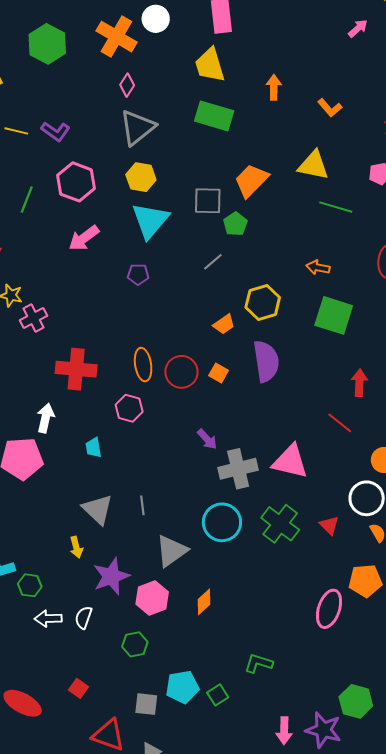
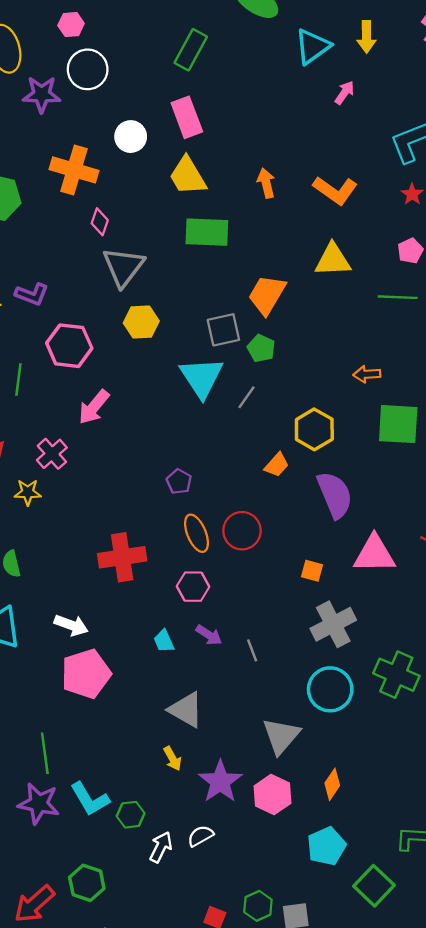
white circle: (156, 19) -> (131, 137), moved
orange L-shape: (330, 108) -> (335, 190), size x1.5
green line: (336, 207) -> (398, 297), moved
cyan triangle: (150, 220) -> (202, 377), moved
purple pentagon: (138, 274) -> (179, 481), moved, turned -30
pink cross: (34, 318) -> (52, 454), moved
orange square: (219, 373) -> (312, 571), moved
white arrow: (46, 418) -> (71, 625), moved, turned 112
purple arrow: (207, 439) -> (209, 635), moved
pink triangle: (290, 462) -> (374, 554), moved
gray line: (142, 505) -> (252, 650), moved
white semicircle: (84, 617) -> (200, 836), turned 55
white arrow: (48, 619) -> (161, 847), turned 132
green hexagon: (135, 644) -> (258, 906), moved
cyan pentagon: (182, 687) -> (326, 846), moved
green square: (218, 695) -> (374, 886), size x1.6

